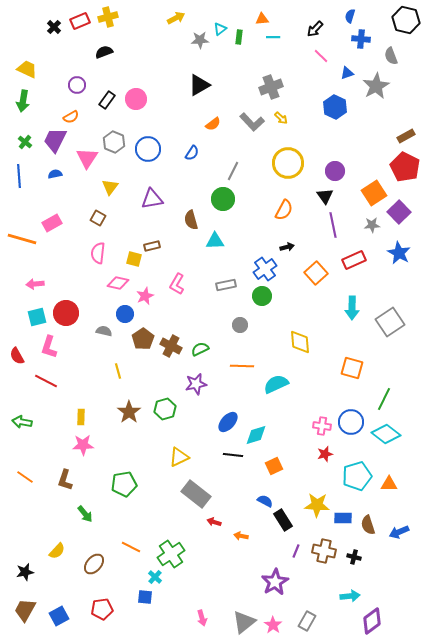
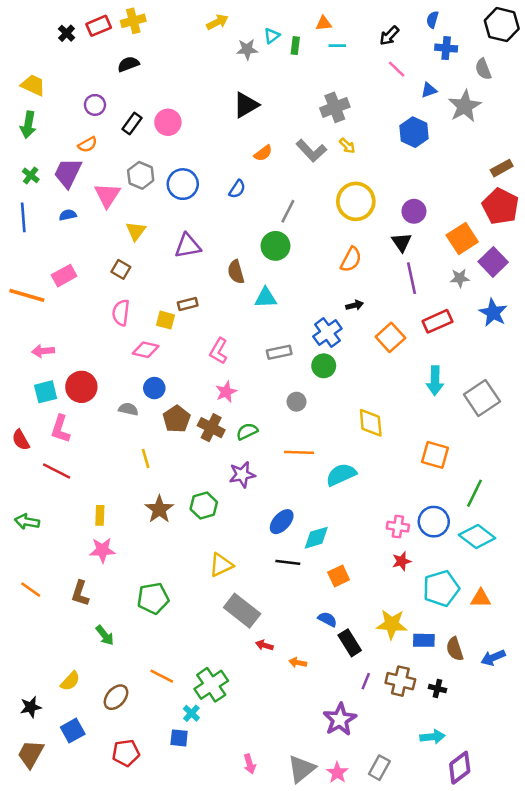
pink star: (145, 296) -> (226, 392), moved
blue square: (59, 616) -> (73, 731), moved

